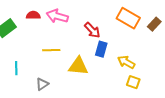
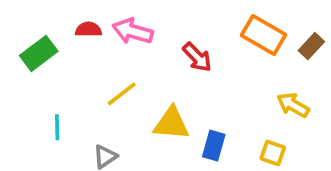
blue rectangle: (101, 49) -> (214, 146), moved
yellow line: (51, 50) -> (122, 94), turned -36
yellow arrow: (126, 62) -> (293, 105), moved

